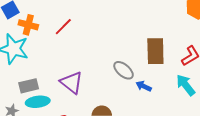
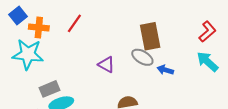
brown rectangle: (155, 51) -> (150, 36), moved
purple triangle: (72, 83) -> (106, 65), moved, size x0.7

